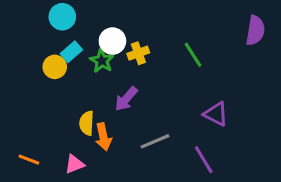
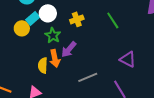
white circle: (112, 41) -> (48, 13), moved
green star: (102, 61) -> (53, 35), moved
orange arrow: (103, 137) -> (55, 58), moved

